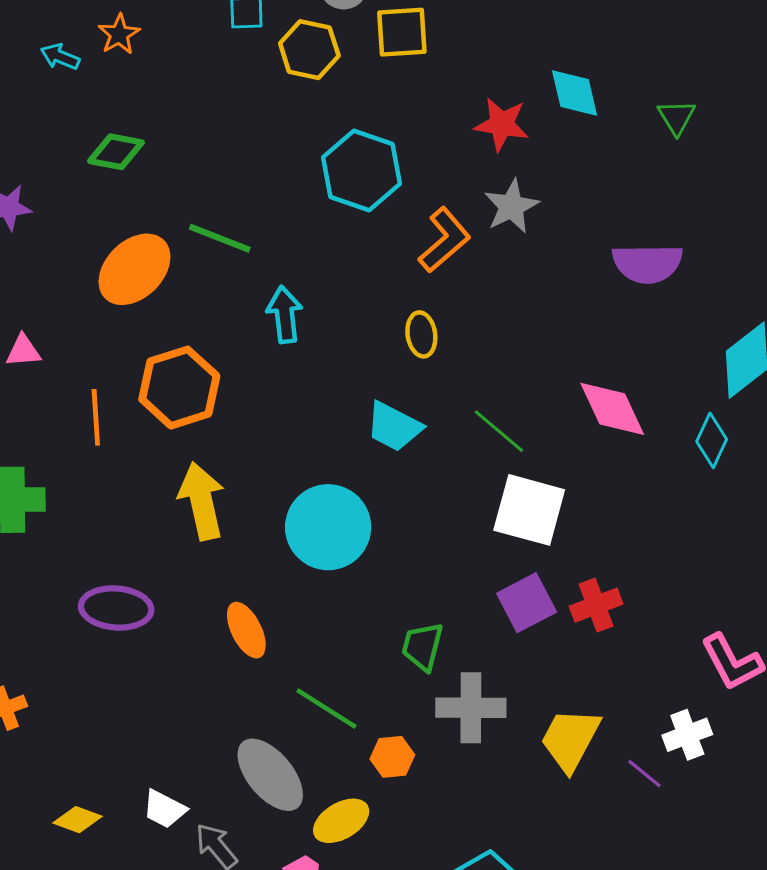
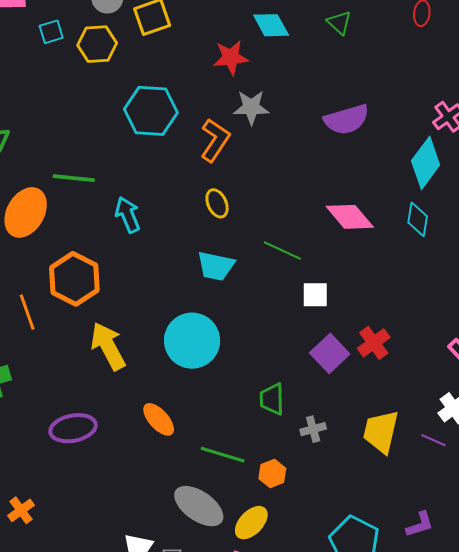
gray star: (511, 206) -> (251, 107), turned -30
white square: (529, 510) -> (315, 295), size x0.6
gray cross: (471, 708) -> (313, 429), size x0.6

